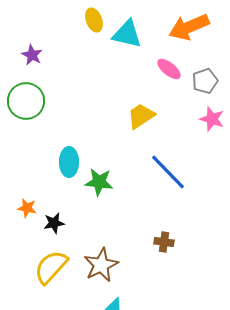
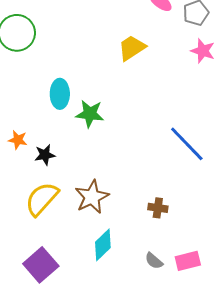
blue line: (168, 172) -> (187, 144), moved
brown cross: (164, 242) -> (158, 208), moved

